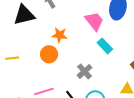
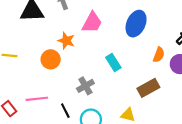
pink trapezoid: (94, 21) -> (92, 23), moved, turned 55

